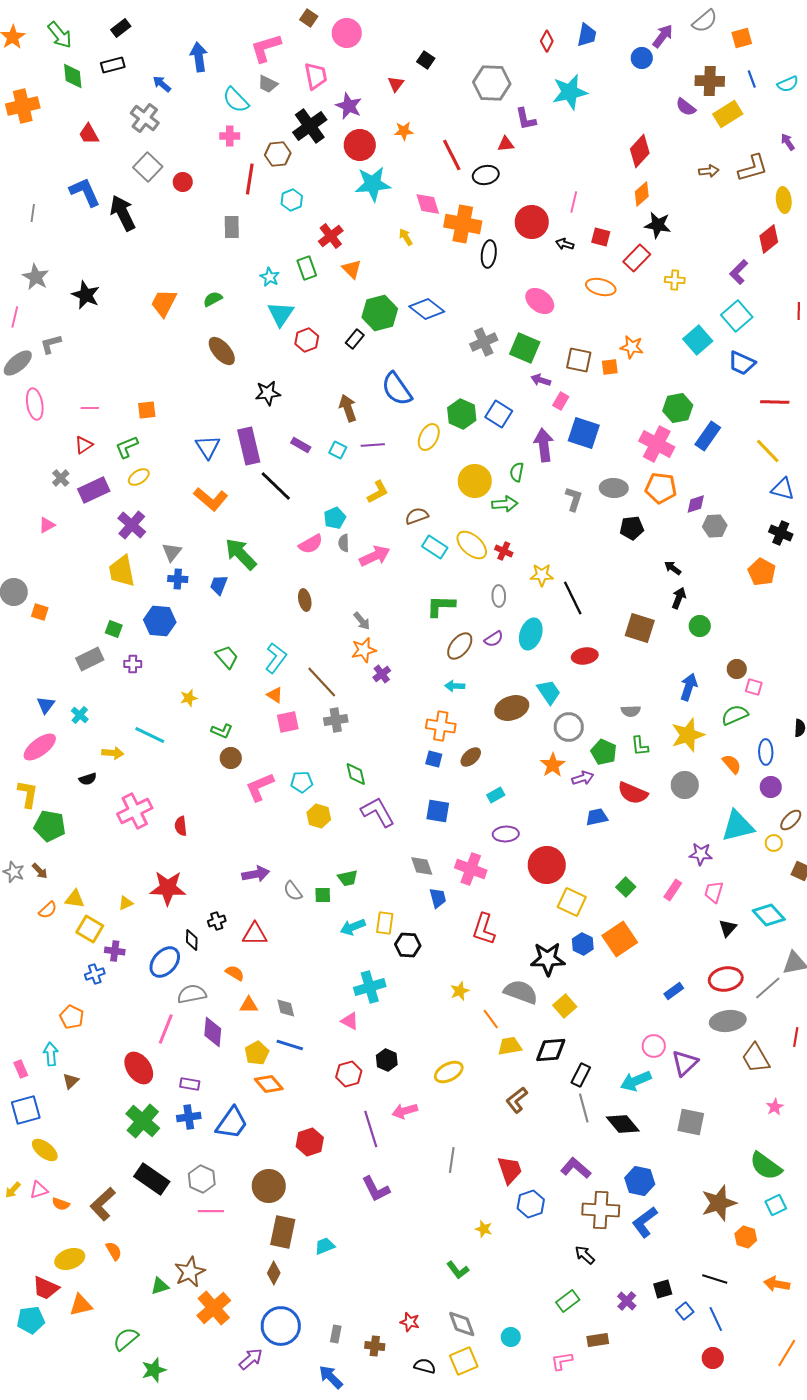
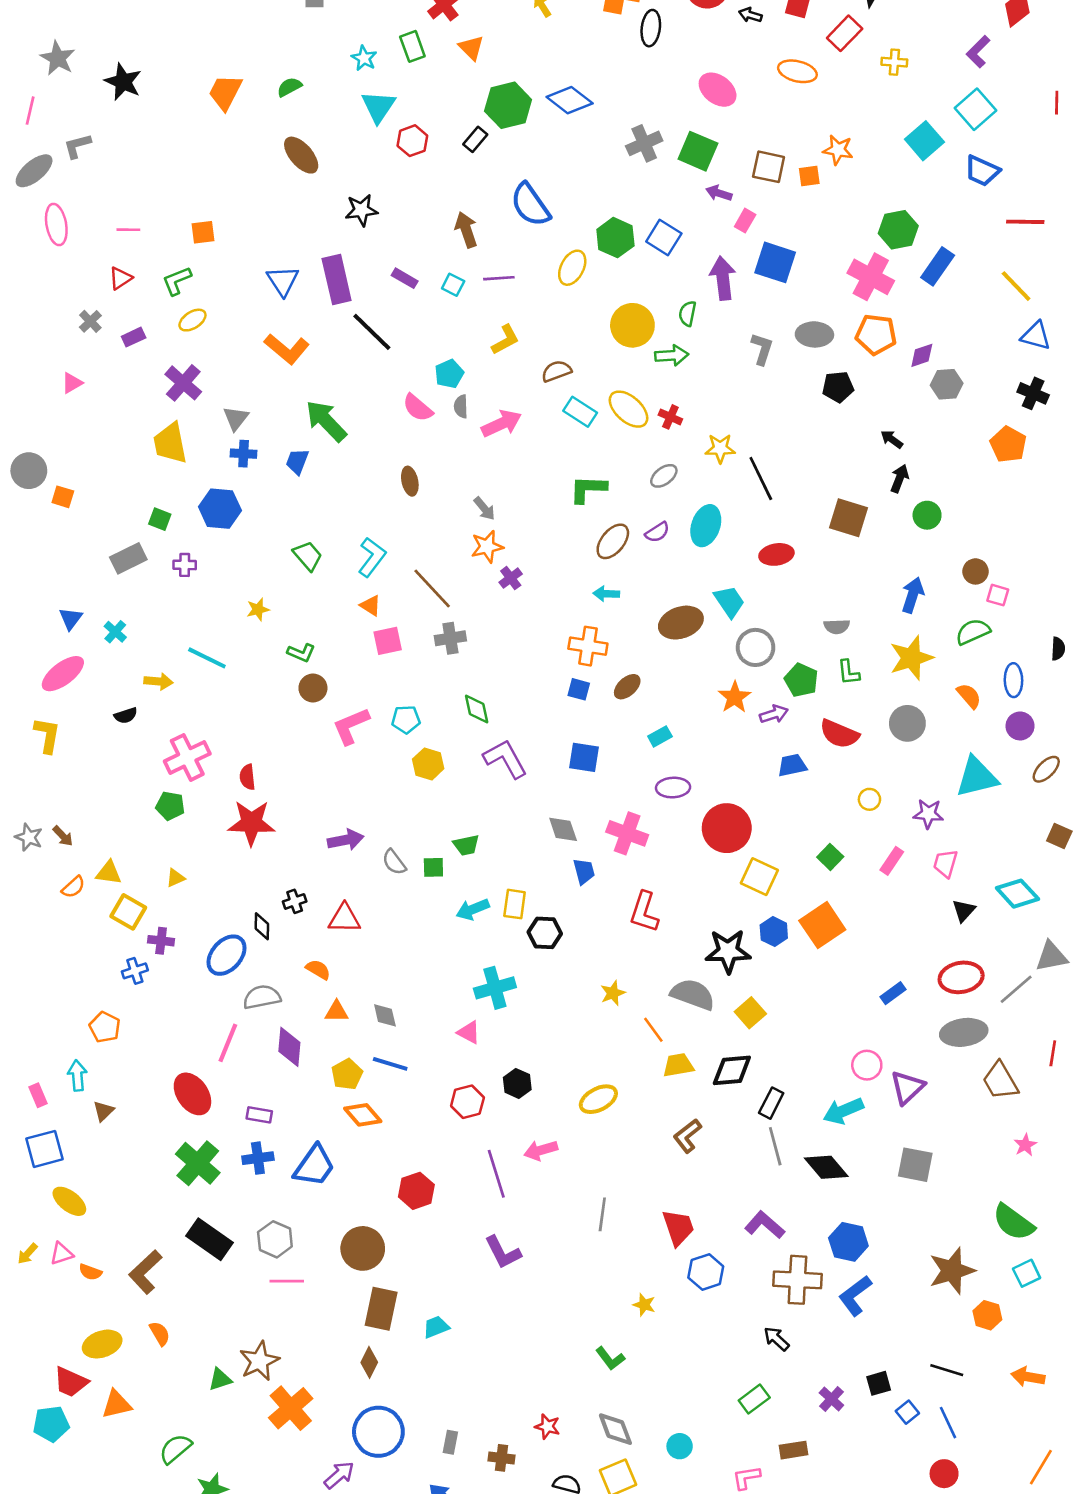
purple rectangle: (94, 490) -> (134, 337), size x0.6
pink semicircle: (311, 544) -> (418, 408), turned 70
gray ellipse: (499, 596) -> (664, 476), turned 55
green pentagon: (50, 826) -> (170, 806), moved, size x0.7
yellow circle: (774, 843) -> (869, 799), moved
red star: (168, 888) -> (251, 823), moved

